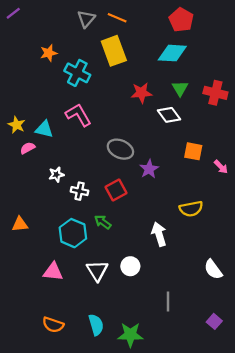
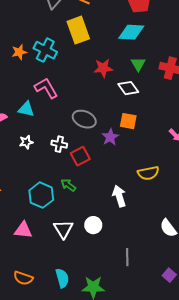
orange star: (49, 53) -> (19, 52), moved
cyan triangle: (44, 129) -> (26, 109), moved
orange square: (193, 151) -> (128, 121), moved
white cross: (80, 191) -> (59, 144), moved

